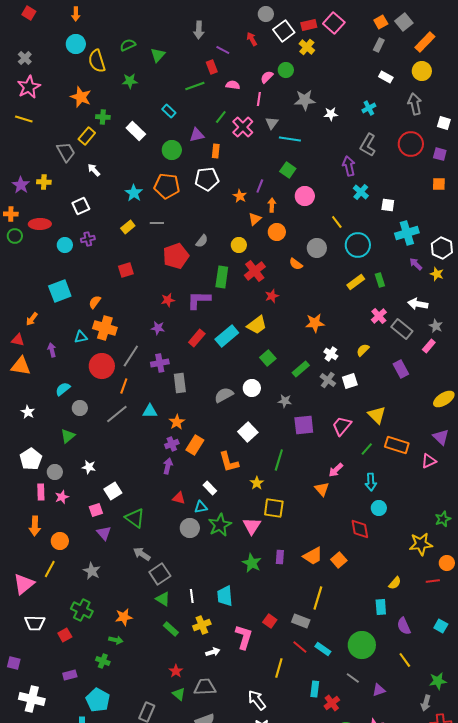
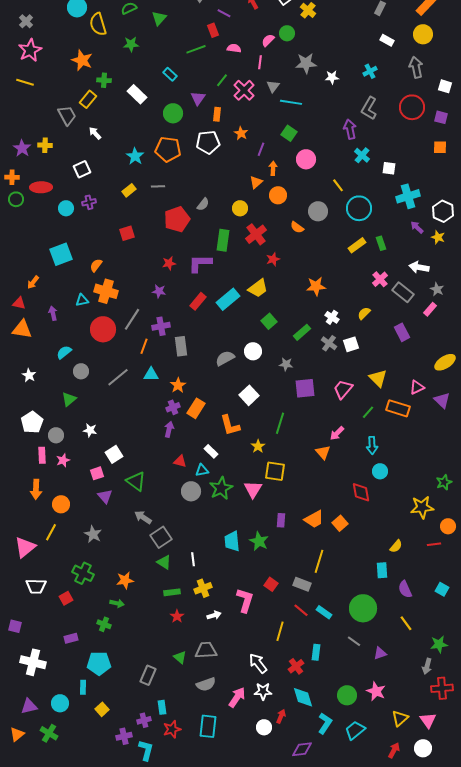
purple triangle: (197, 135) -> (198, 98), turned -42
orange star: (240, 196) -> (241, 133), moved
orange line: (124, 386) -> (144, 346), moved
pink triangle: (429, 461) -> (417, 387), moved
green star: (252, 563) -> (259, 541), moved
cyan trapezoid: (225, 596) -> (232, 541), moved
green rectangle: (171, 629) -> (172, 592), turned -49
red star: (176, 671) -> (177, 616), moved
cyan pentagon: (98, 700) -> (99, 663), turned -30
red cross: (332, 703) -> (296, 666), moved

